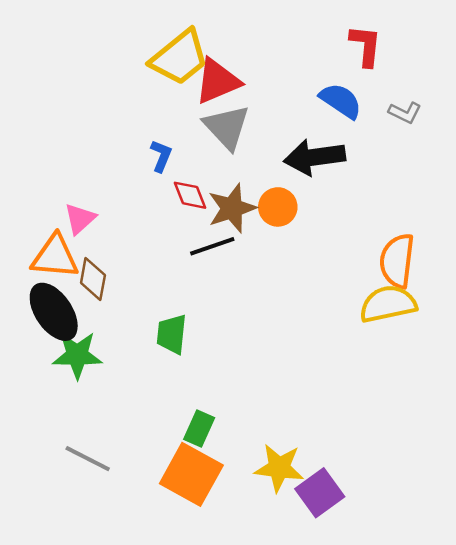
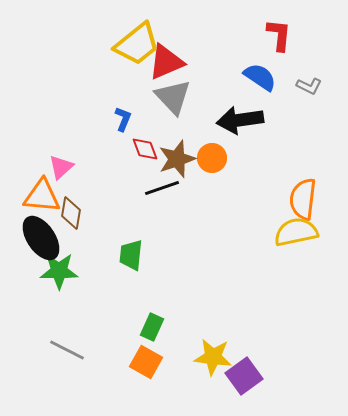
orange square: (191, 474) -> (146, 362), size x0.7

